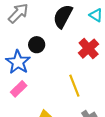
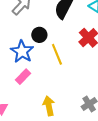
yellow line: (74, 86) -> (57, 54), moved

